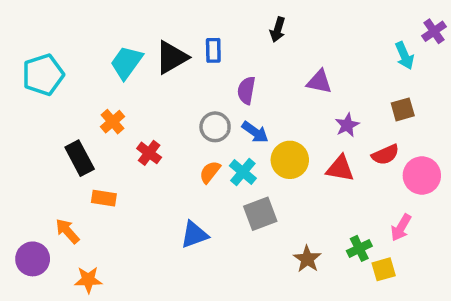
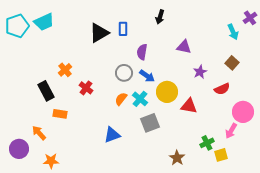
cyan trapezoid: (126, 63) -> (44, 22), moved, turned -150
cyan pentagon: (43, 75) -> (17, 26), moved
brown square: (403, 109) -> (232, 63), turned -32
red triangle: (340, 169) -> (189, 106), moved
pink circle: (422, 176) -> (243, 112), moved
brown star: (307, 259) -> (177, 158), moved

